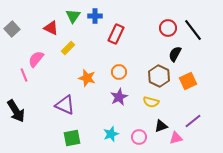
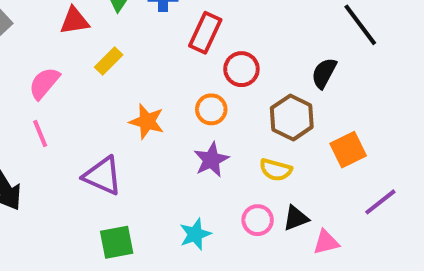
red triangle: (51, 28) -> (74, 21), turned -35
red circle: (168, 28) -> (241, 69), moved
pink line: (24, 75) -> (40, 134), moved
orange square: (188, 81) -> (348, 150), moved
purple line: (193, 121) -> (380, 202), moved
pink circle: (139, 137) -> (258, 220), moved

